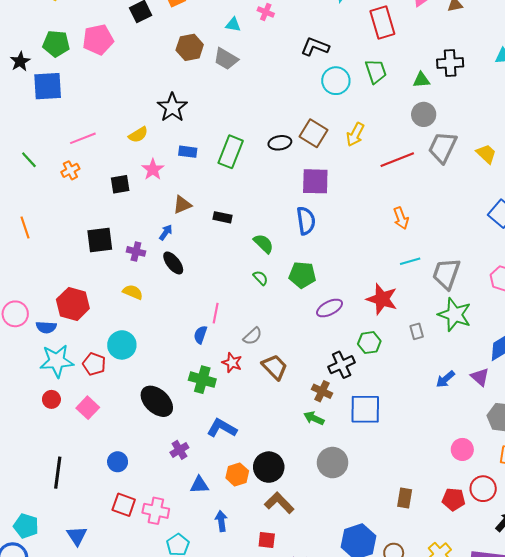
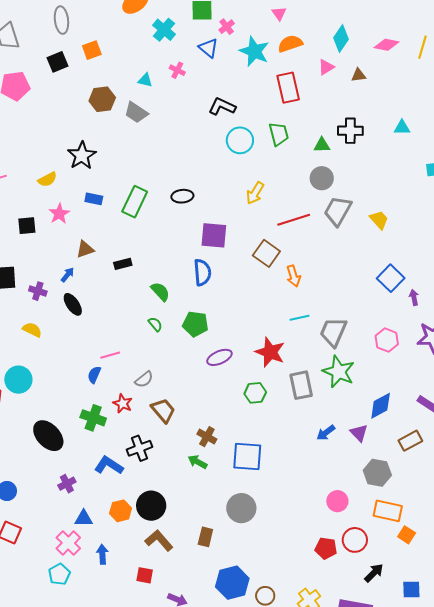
brown square: (314, 133) -> (266, 253), moved
black rectangle: (222, 217) -> (123, 264), turned -30
pink line: (216, 313) -> (110, 355), turned 60
gray rectangle: (417, 331) -> (301, 385), size x1.8
black cross: (342, 365) -> (140, 448), moved
gray circle: (333, 463) -> (241, 508), moved
brown rectangle: (405, 498) -> (205, 537), moved
pink cross: (156, 511) -> (68, 543), moved, turned 30

